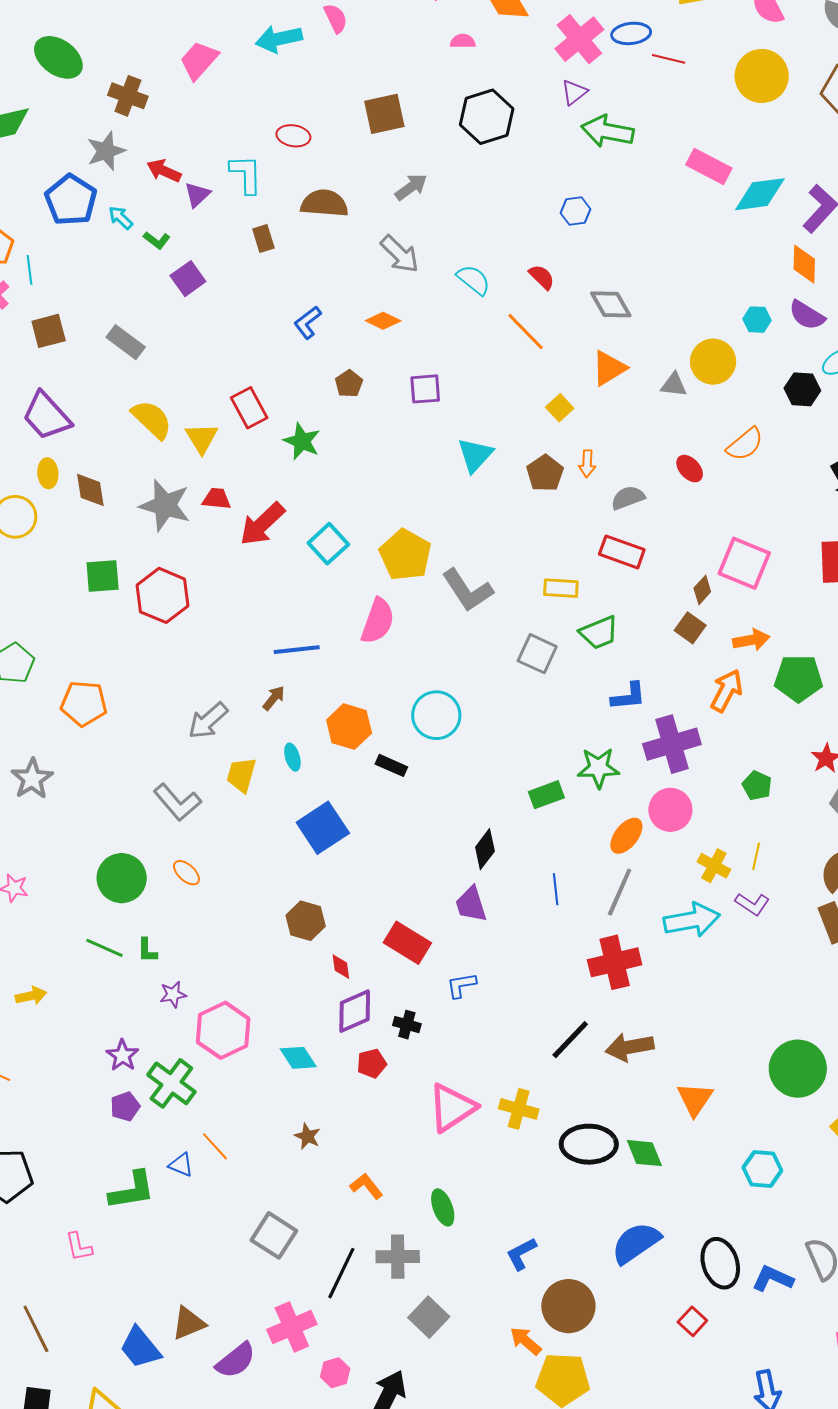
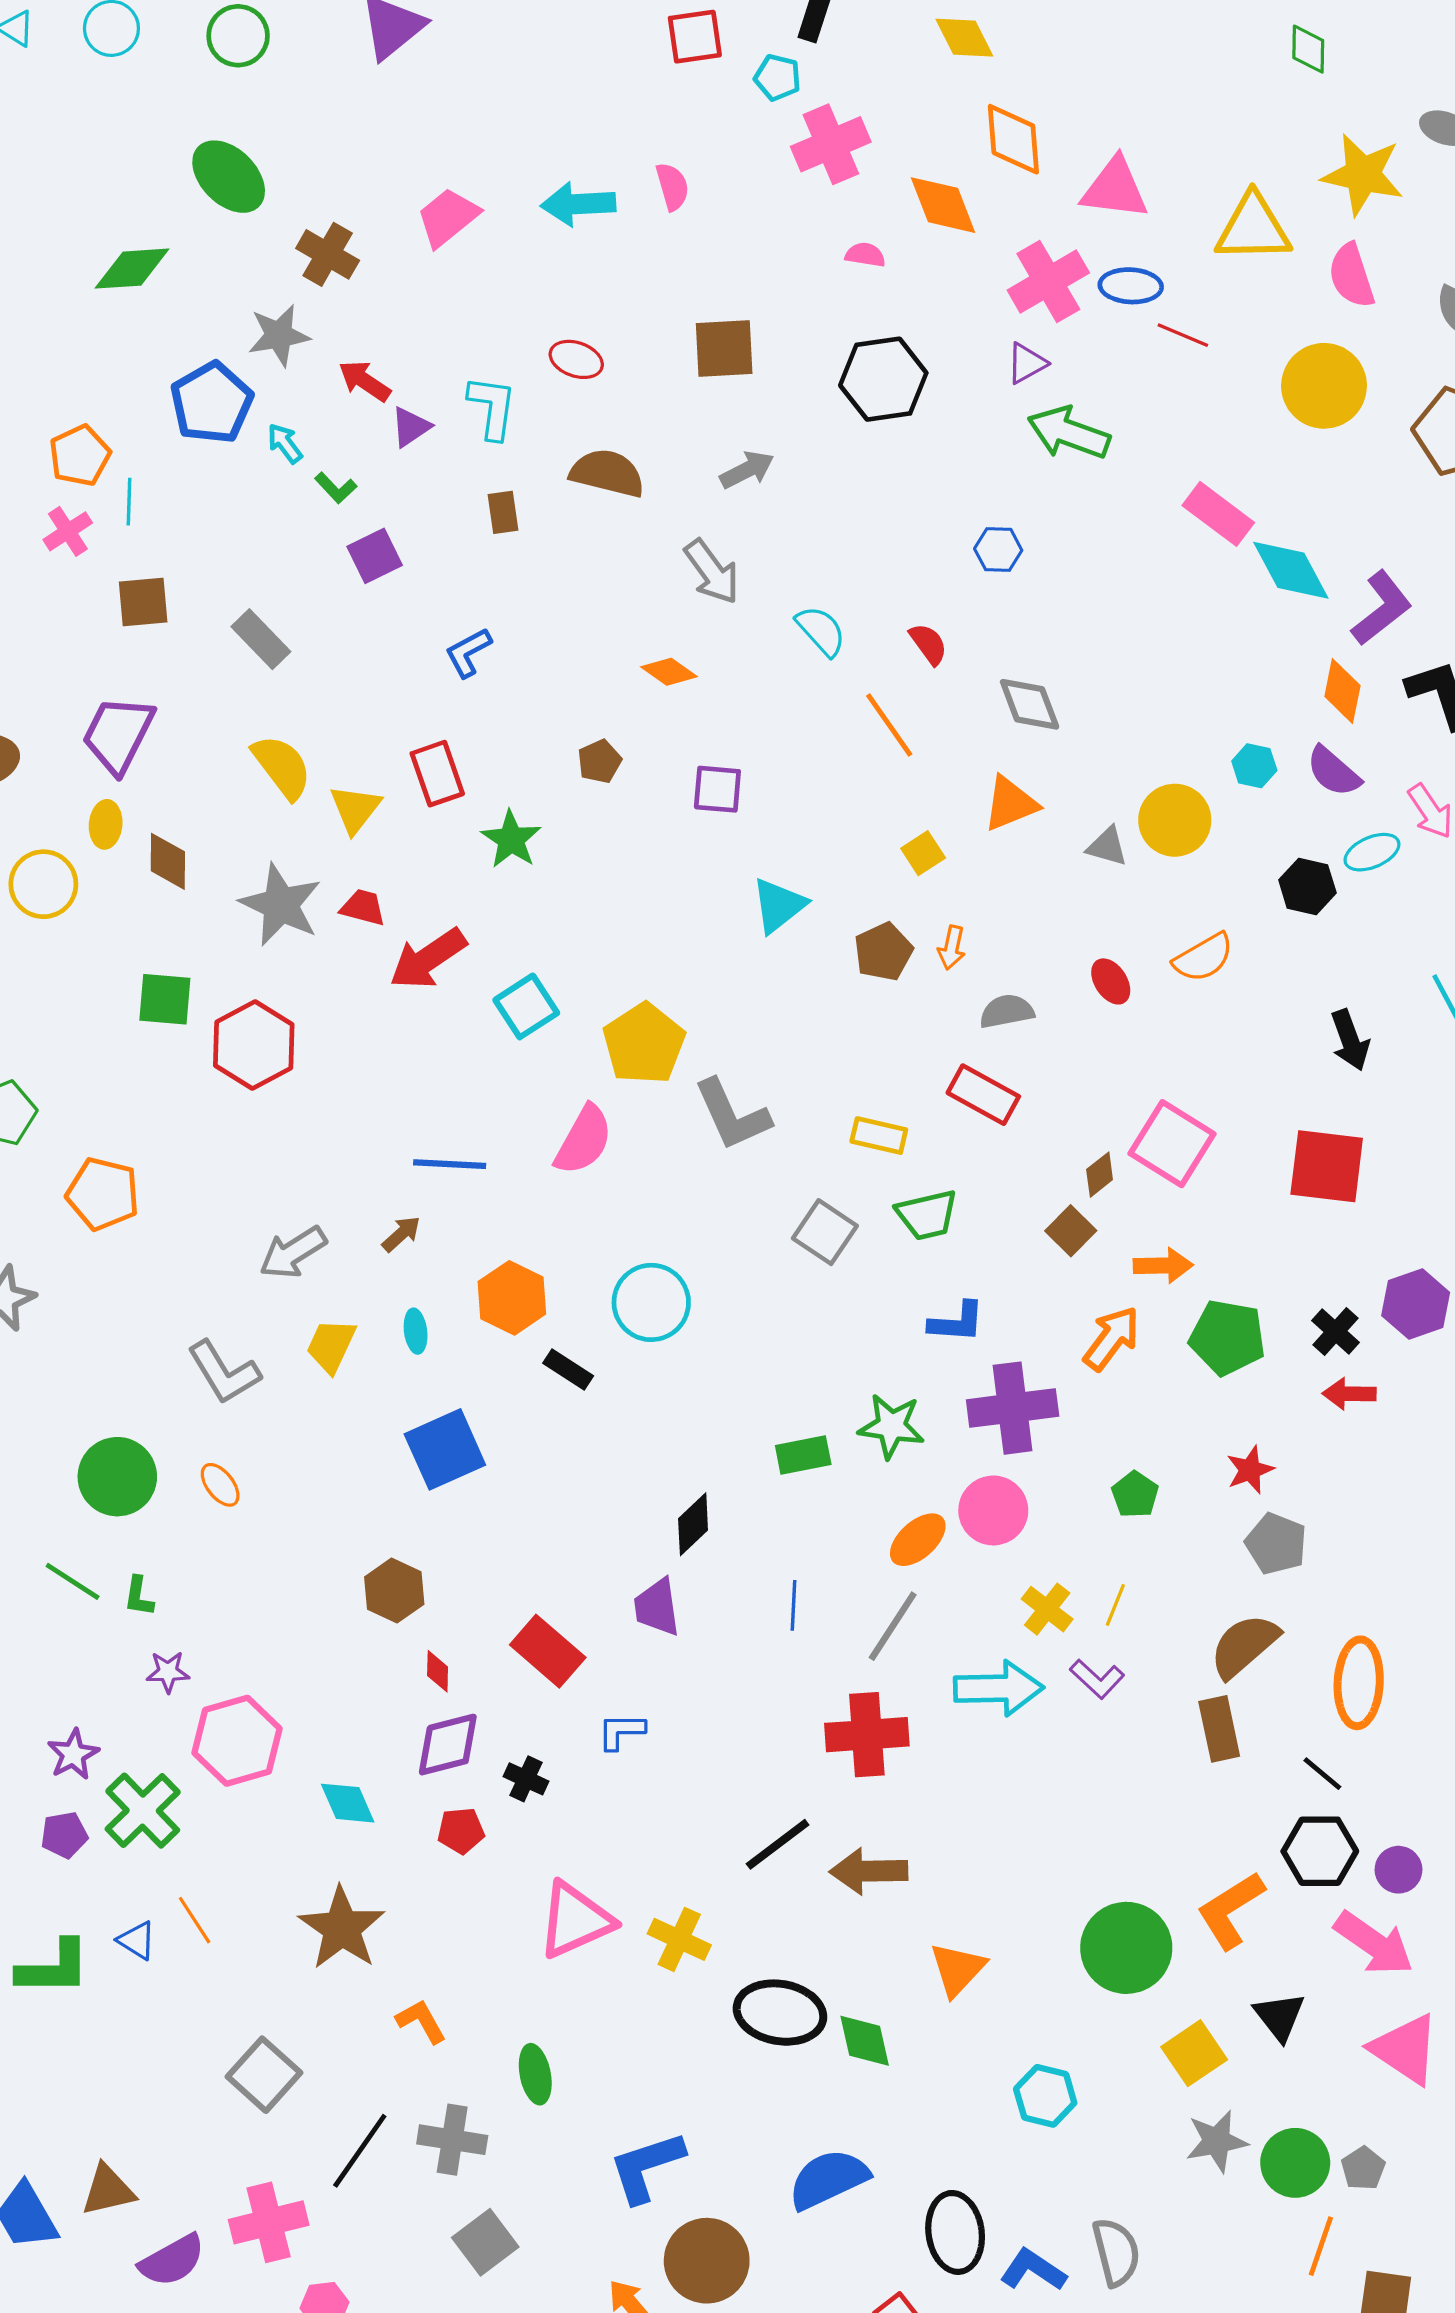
cyan diamond: (760, 194) -> (1291, 570), turned 60
blue L-shape: (308, 323) -> (468, 652), moved
purple trapezoid: (46, 416) -> (118, 734), turned 60
brown star: (307, 1136) -> (342, 1928), size x2.0
blue L-shape: (521, 1254) -> (646, 2167), size x1.5

